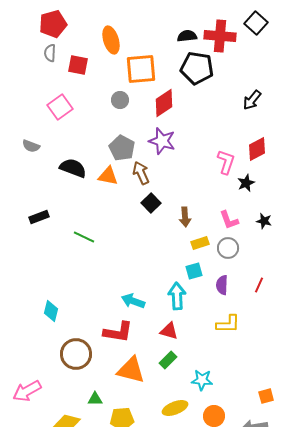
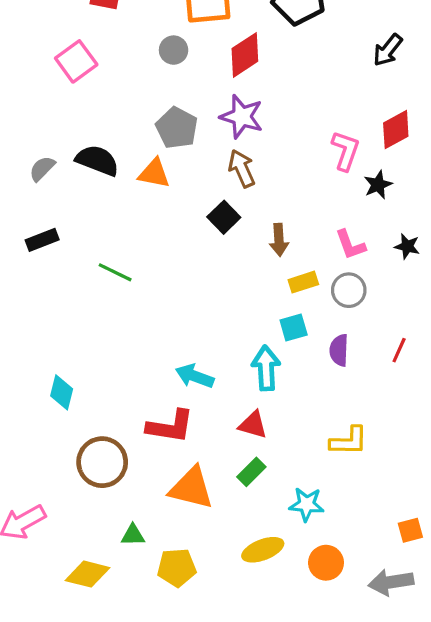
gray semicircle: (31, 146) -> (42, 168), moved, turned 114
brown arrow: (141, 173) -> (242, 168), moved
yellow L-shape: (228, 324) -> (349, 441), moved

